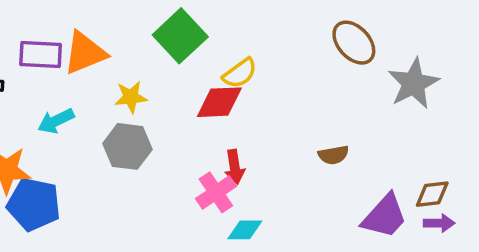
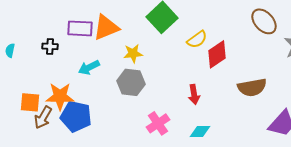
red diamond: (219, 102) -> (217, 54), moved, turned -32
brown semicircle: (333, 155) -> (252, 87), size x1.6
pink cross: (216, 192) -> (158, 123), moved

